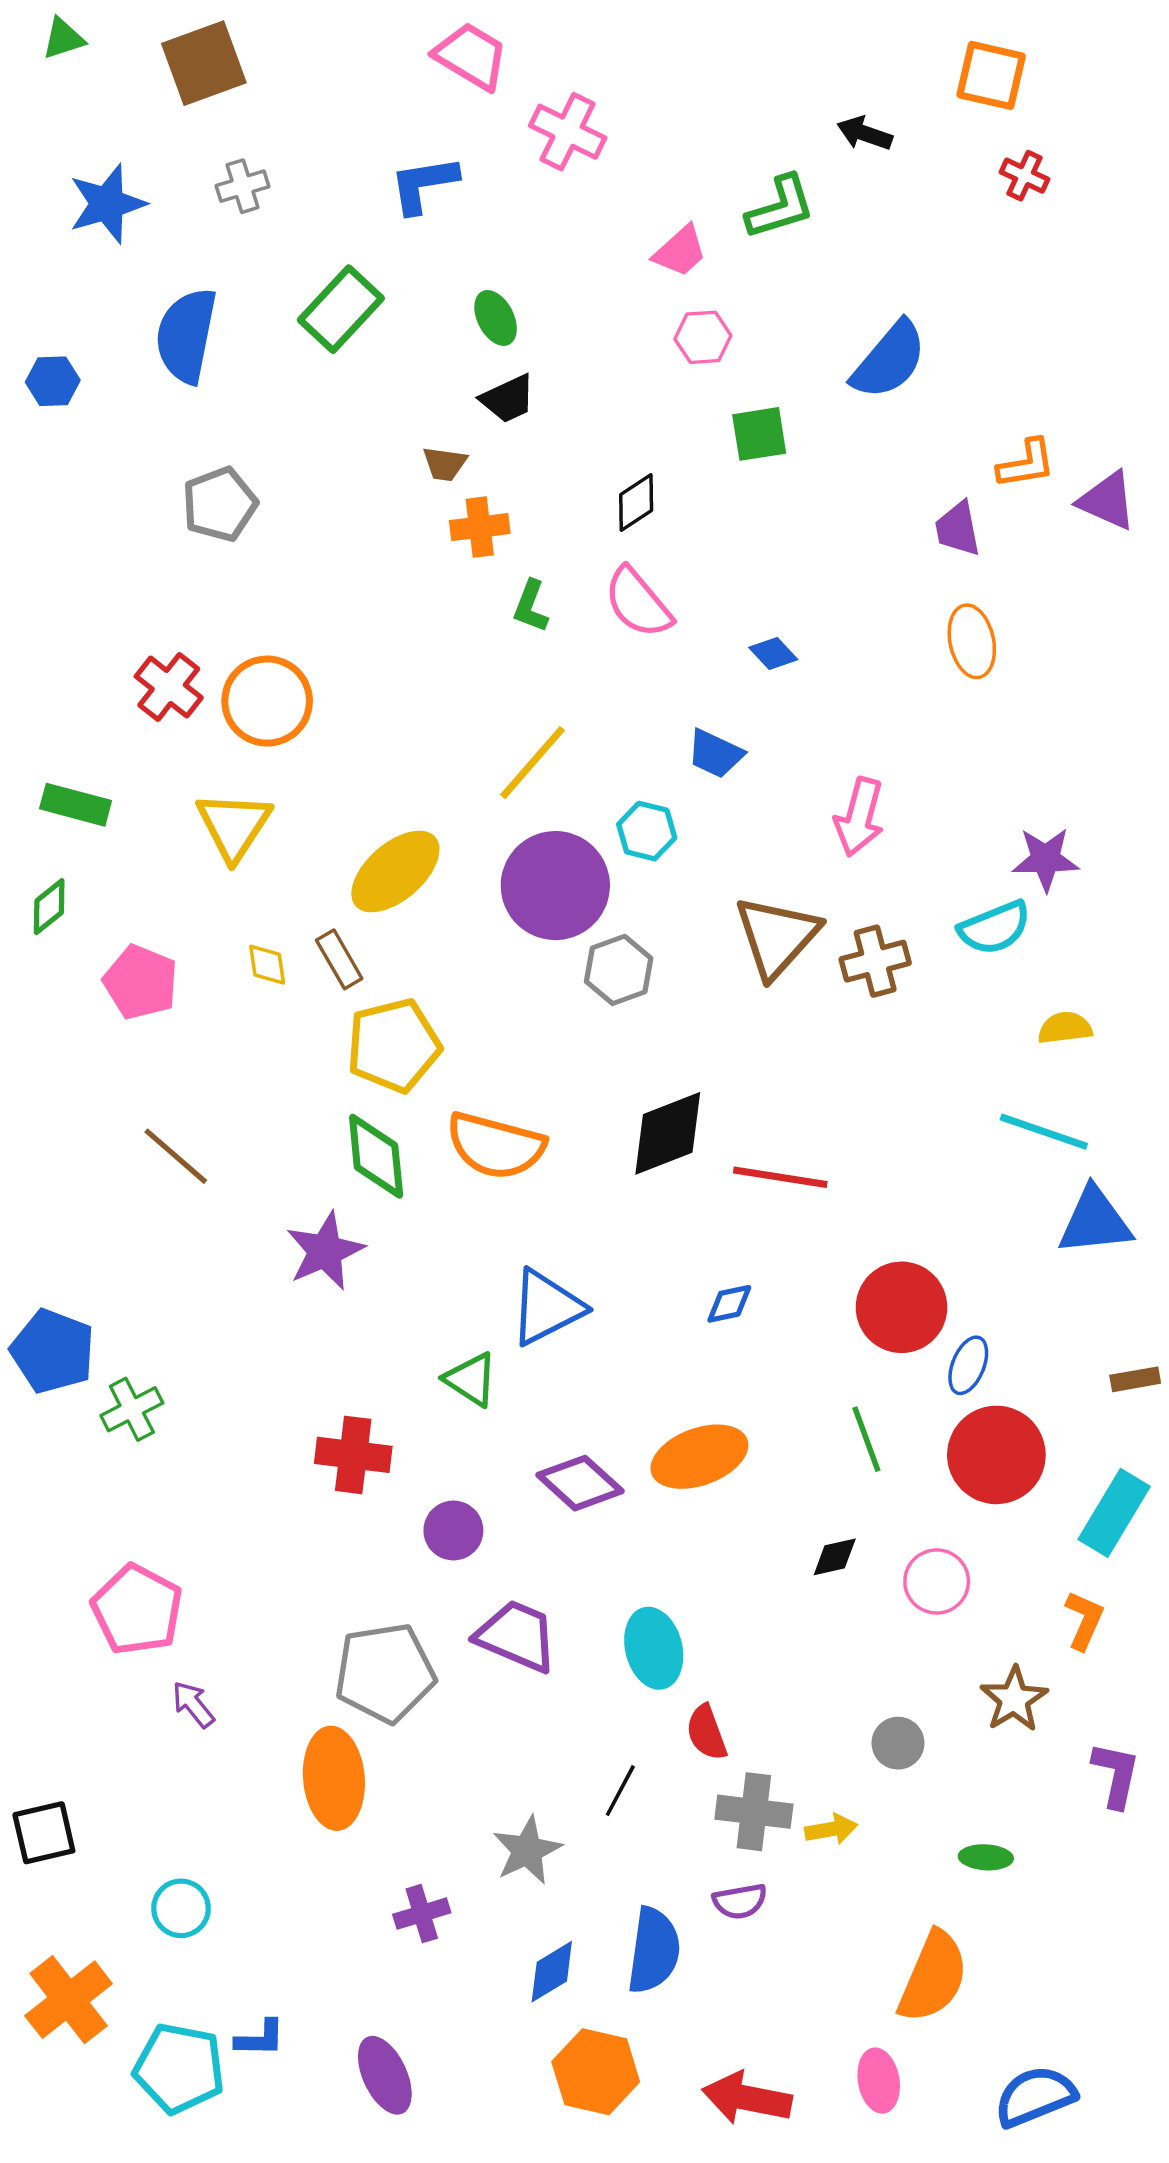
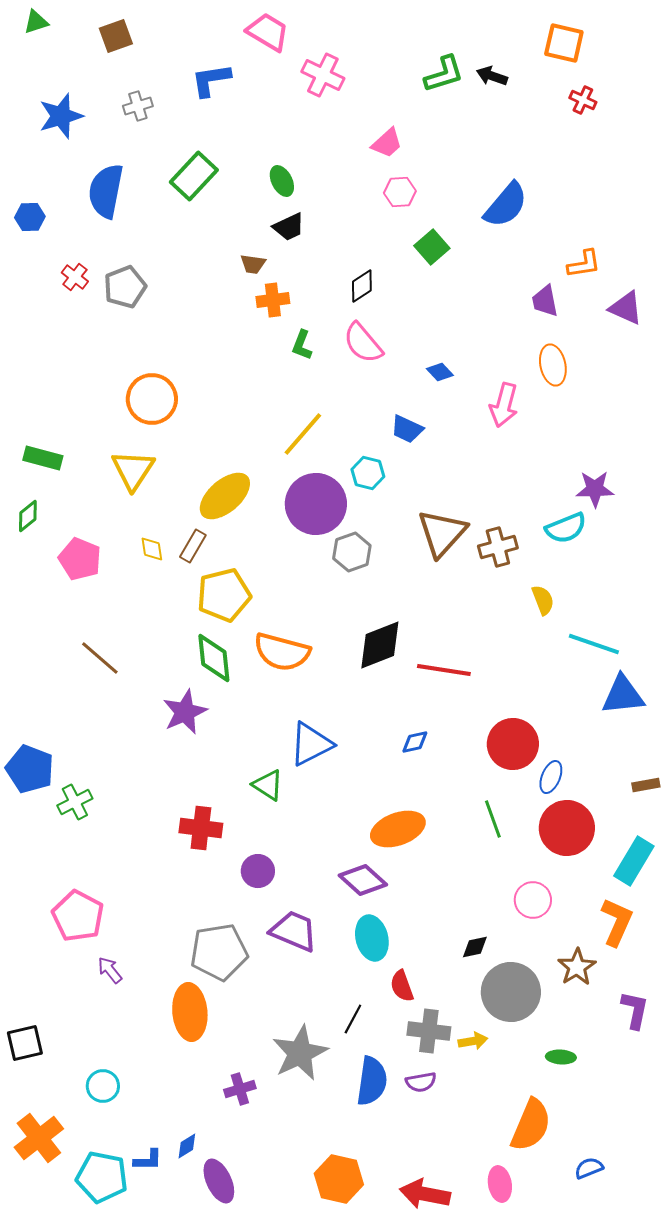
brown square: (204, 63) -> (116, 36), size x0.7
blue L-shape: (424, 184) -> (211, 80), moved
green L-shape: (780, 207) -> (444, 74), moved
green square: (759, 434) -> (432, 247), turned -32
purple triangle: (1107, 501) -> (626, 308), moved
red cross: (169, 687) -> (75, 277), moved, size x0.7
pink arrow: (859, 817) -> (504, 405), moved
brown rectangle: (339, 959) -> (193, 546), turned 60
yellow semicircle: (1065, 1028) -> (543, 600), moved, turned 76
purple diamond: (580, 1483) -> (363, 880), moved
black diamond: (835, 1557) -> (475, 947), moved
orange L-shape: (1084, 1620) -> (617, 922), size x1.4
gray circle: (898, 1743) -> (511, 992), size x2.0
gray star: (527, 1850) -> (300, 1053), size x1.4
blue semicircle: (654, 1950) -> (372, 1081), moved
blue diamond: (552, 1972) -> (187, 1146), moved, size x0.7
blue semicircle: (1035, 2096) -> (589, 1168), moved, size x0.6

